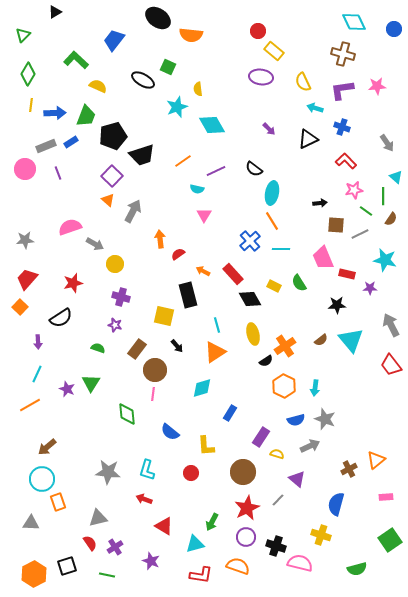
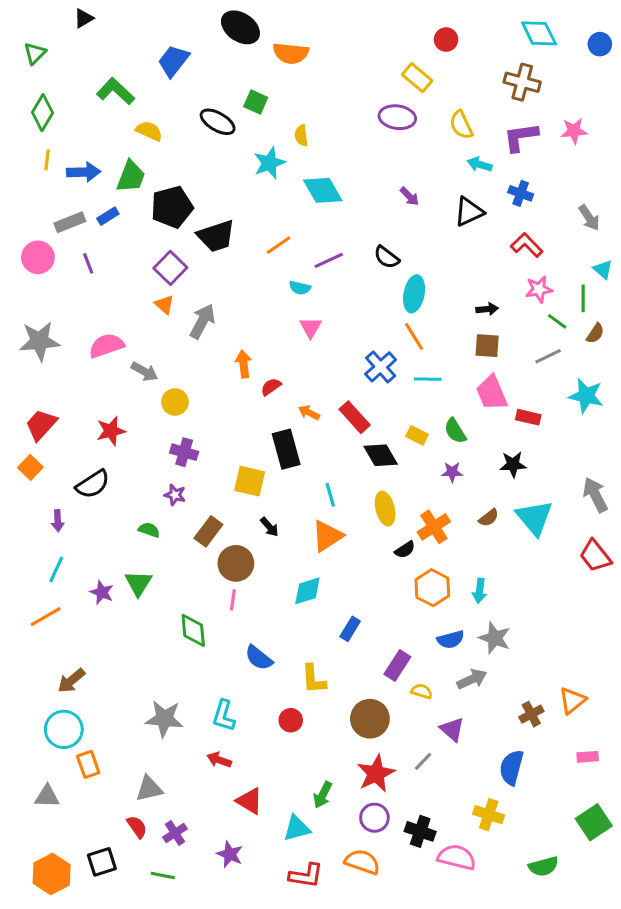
red circle: (258, 31) -> (446, 40), moved
brown square: (336, 225) -> (487, 346), moved
gray star: (25, 240) -> (39, 341), moved, size x1.5
purple star: (370, 288) -> (452, 472), moved

